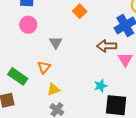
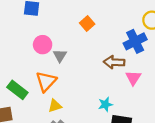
pink circle: (28, 25) -> (43, 45), moved
orange triangle: (44, 67) -> (46, 81), size x1.5

